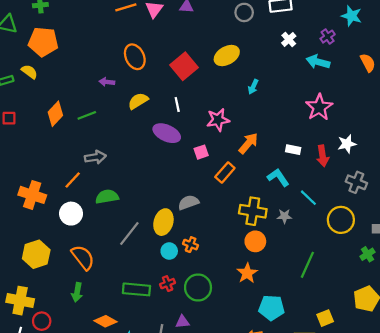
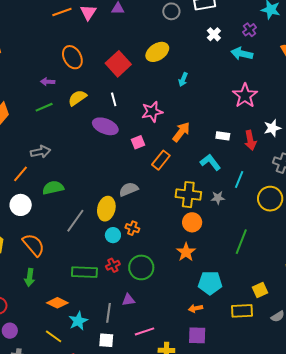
green line: (87, 115) -> (44, 107), moved
cyan line: (308, 198) -> (239, 180), turned 72

